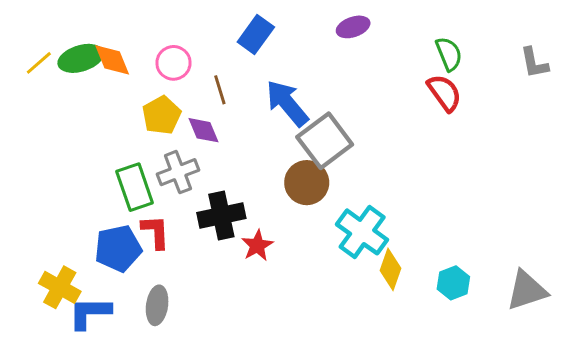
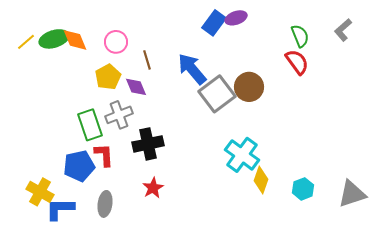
blue rectangle: (256, 34) -> (214, 23), moved
gray L-shape: (534, 63) -> (343, 30), moved, turned 60
brown circle: (307, 183) -> (249, 87), moved
red star: (257, 245) -> (153, 188), moved

